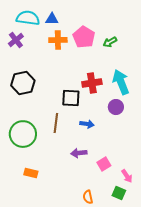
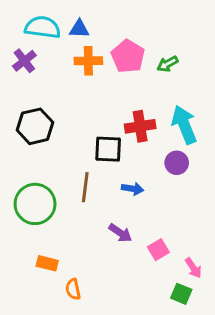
purple arrow: (79, 153) -> (120, 233), turned -140
orange semicircle: (88, 197) -> (73, 289), moved

